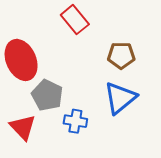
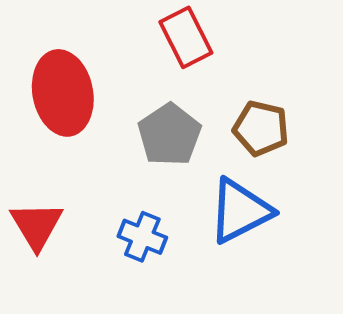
gray pentagon: (47, 95) -> (169, 135), moved

